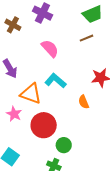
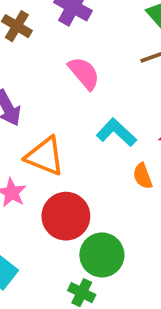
cyan L-shape: (56, 81) -> (116, 132), moved
green circle: (64, 145) -> (102, 255), size x1.5

